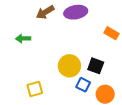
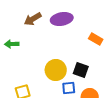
blue square: (83, 85) -> (69, 88), turned -32

